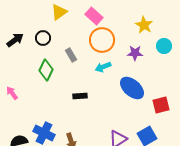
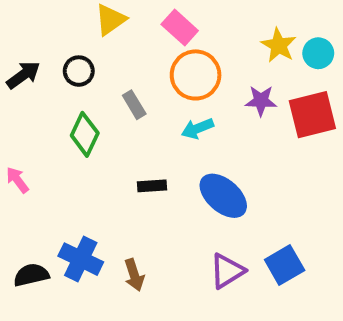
cyan circle: (164, 46) -> (318, 53), moved
blue ellipse: (132, 88) -> (223, 196), moved
red square: (161, 105) -> (312, 115), moved, size x1.4

